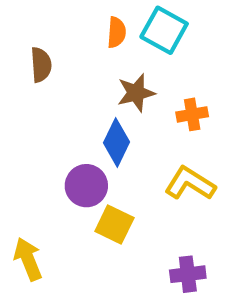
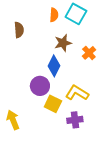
orange cross: (192, 114) -> (89, 53), turned -32
yellow L-shape: (190, 183) -> (77, 93), moved
purple cross: (188, 274) -> (75, 120), moved

